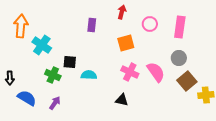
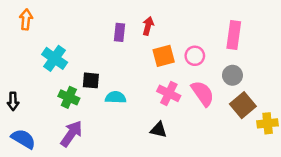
red arrow: (122, 12) -> (148, 26), moved
pink circle: (150, 24) -> (195, 56), moved
orange arrow: (21, 26) -> (26, 19), moved, size x0.7
blue semicircle: (27, 98) -> (23, 139), moved
purple arrow: (55, 103) -> (71, 134), size x1.5

